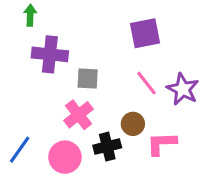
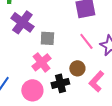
purple cross: (50, 54) -> (22, 22), turned 30
pink L-shape: (162, 143) -> (96, 81), turned -45

